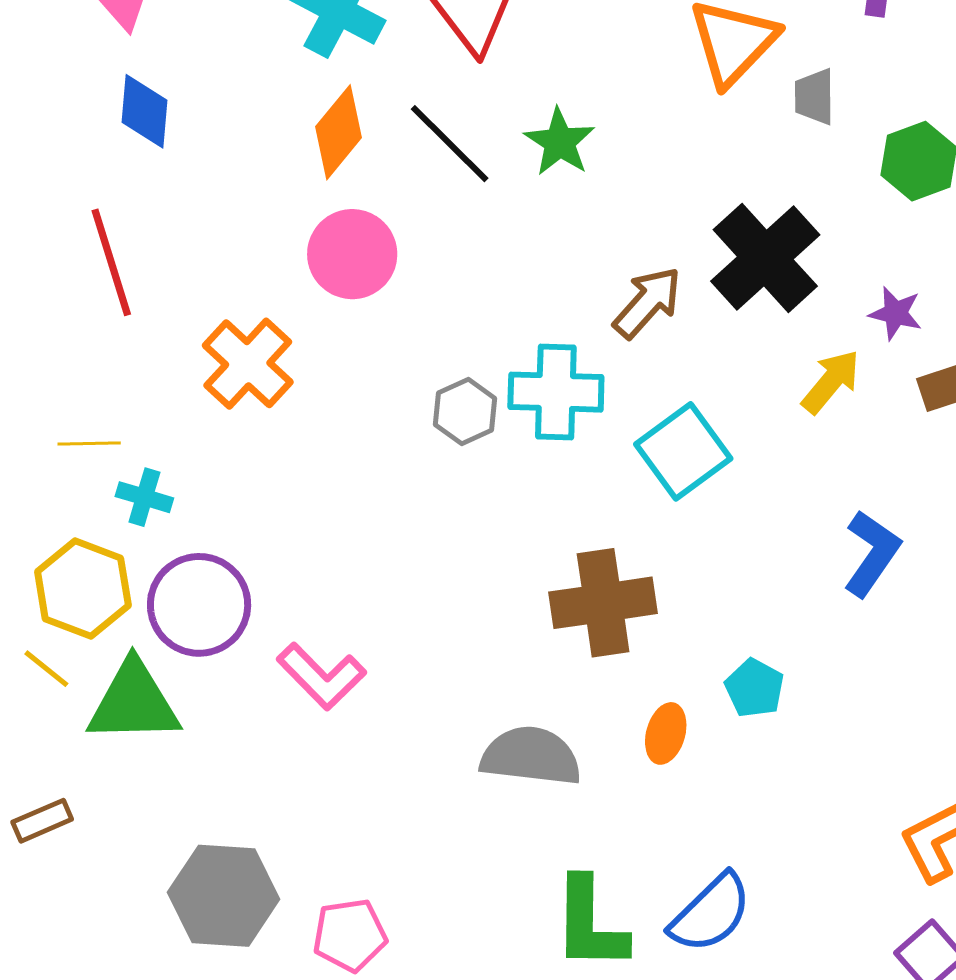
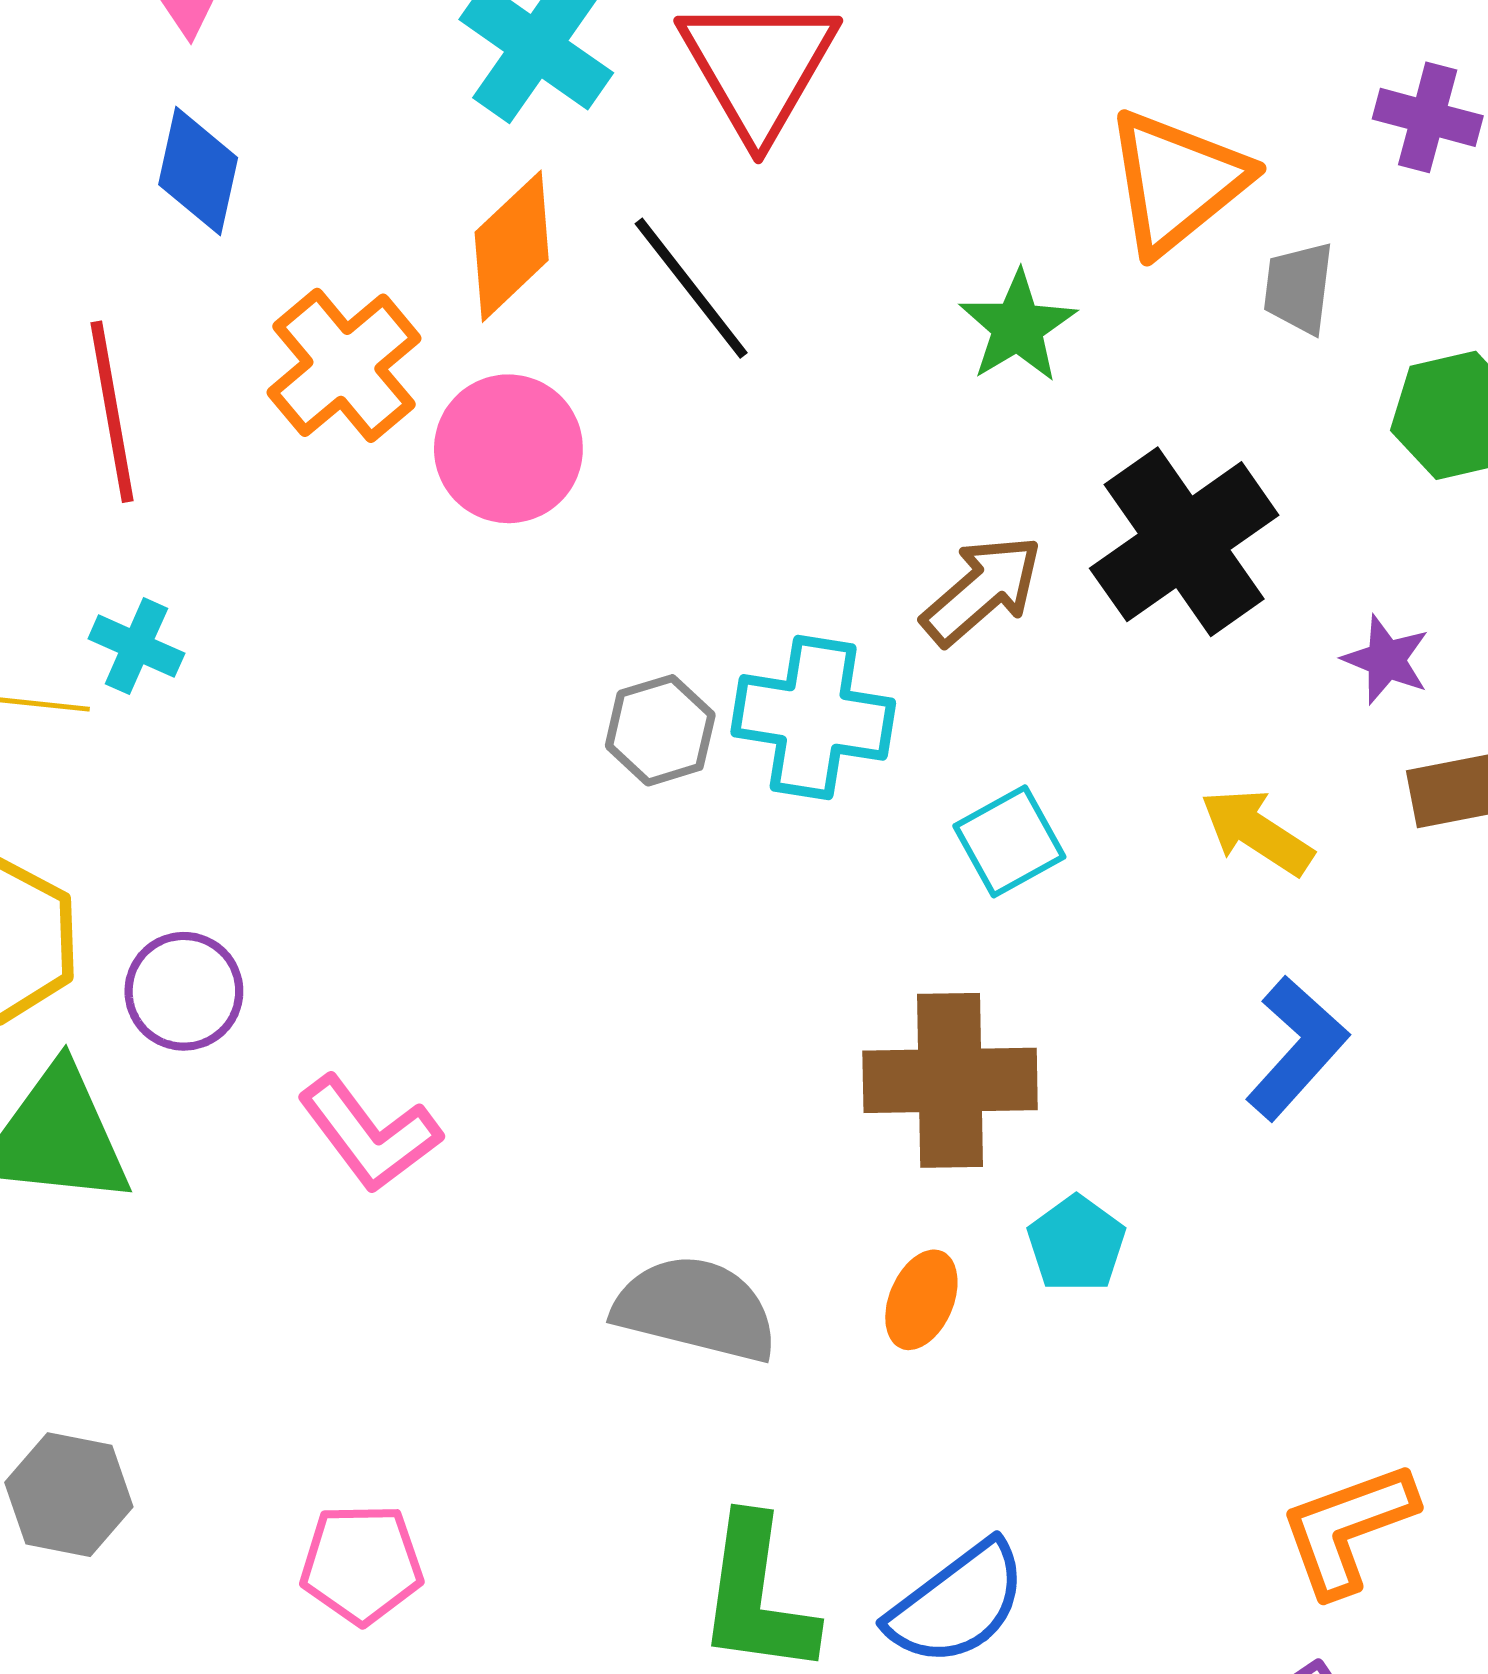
green star: (560, 142) -> (1018, 327), moved
orange cross: (248, 364) -> (344, 365), moved
yellow arrow: (831, 382) -> (1257, 832), moved, turned -104
cyan square: (683, 451) -> (1009, 841), size x0.7
cyan cross: (144, 497) -> (136, 646), moved
brown cross: (603, 603) -> (950, 1080), moved
purple circle: (199, 605) -> (184, 991), size x0.7
gray hexagon: (224, 896) -> (69, 1495), moved, size x0.7

